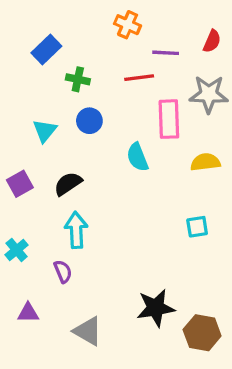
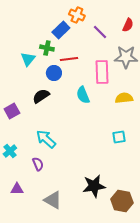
blue rectangle: (46, 50) -> (61, 30), moved
purple line: (166, 53) -> (100, 32), turned 42
red line: (139, 78) -> (69, 59), moved
cyan triangle: (45, 131) -> (28, 59), moved
black semicircle: (68, 184) -> (41, 96), moved
cyan arrow: (76, 230) -> (46, 139), turned -45

